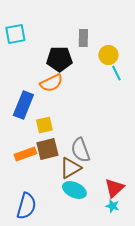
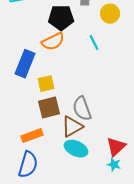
cyan line: (116, 73) -> (94, 43), moved
orange rectangle: (25, 154) -> (32, 136), moved

